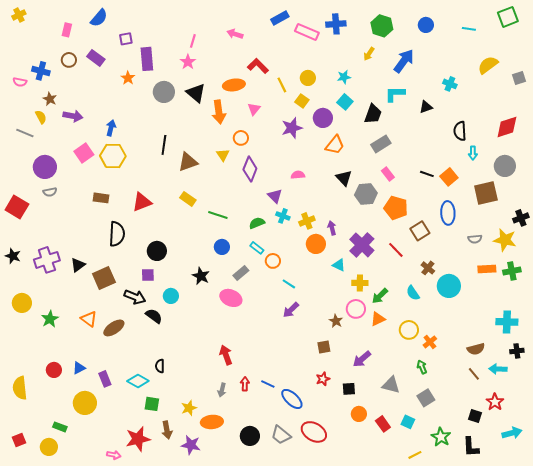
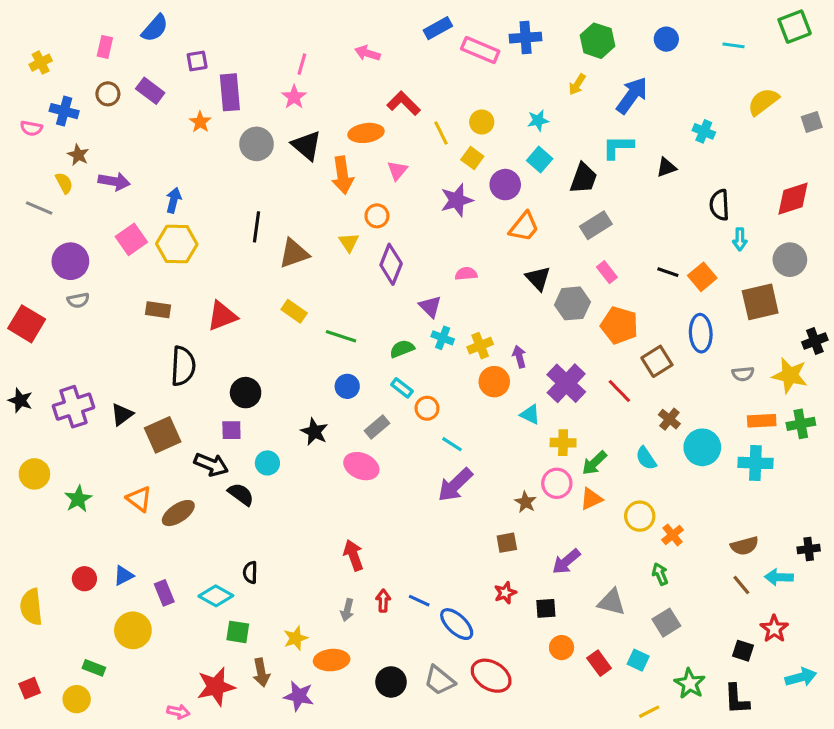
yellow cross: (19, 15) -> (41, 63), moved
purple arrow: (291, 310) -> (455, 485), size x1.4
cyan cross: (507, 322) -> (755, 463), moved

